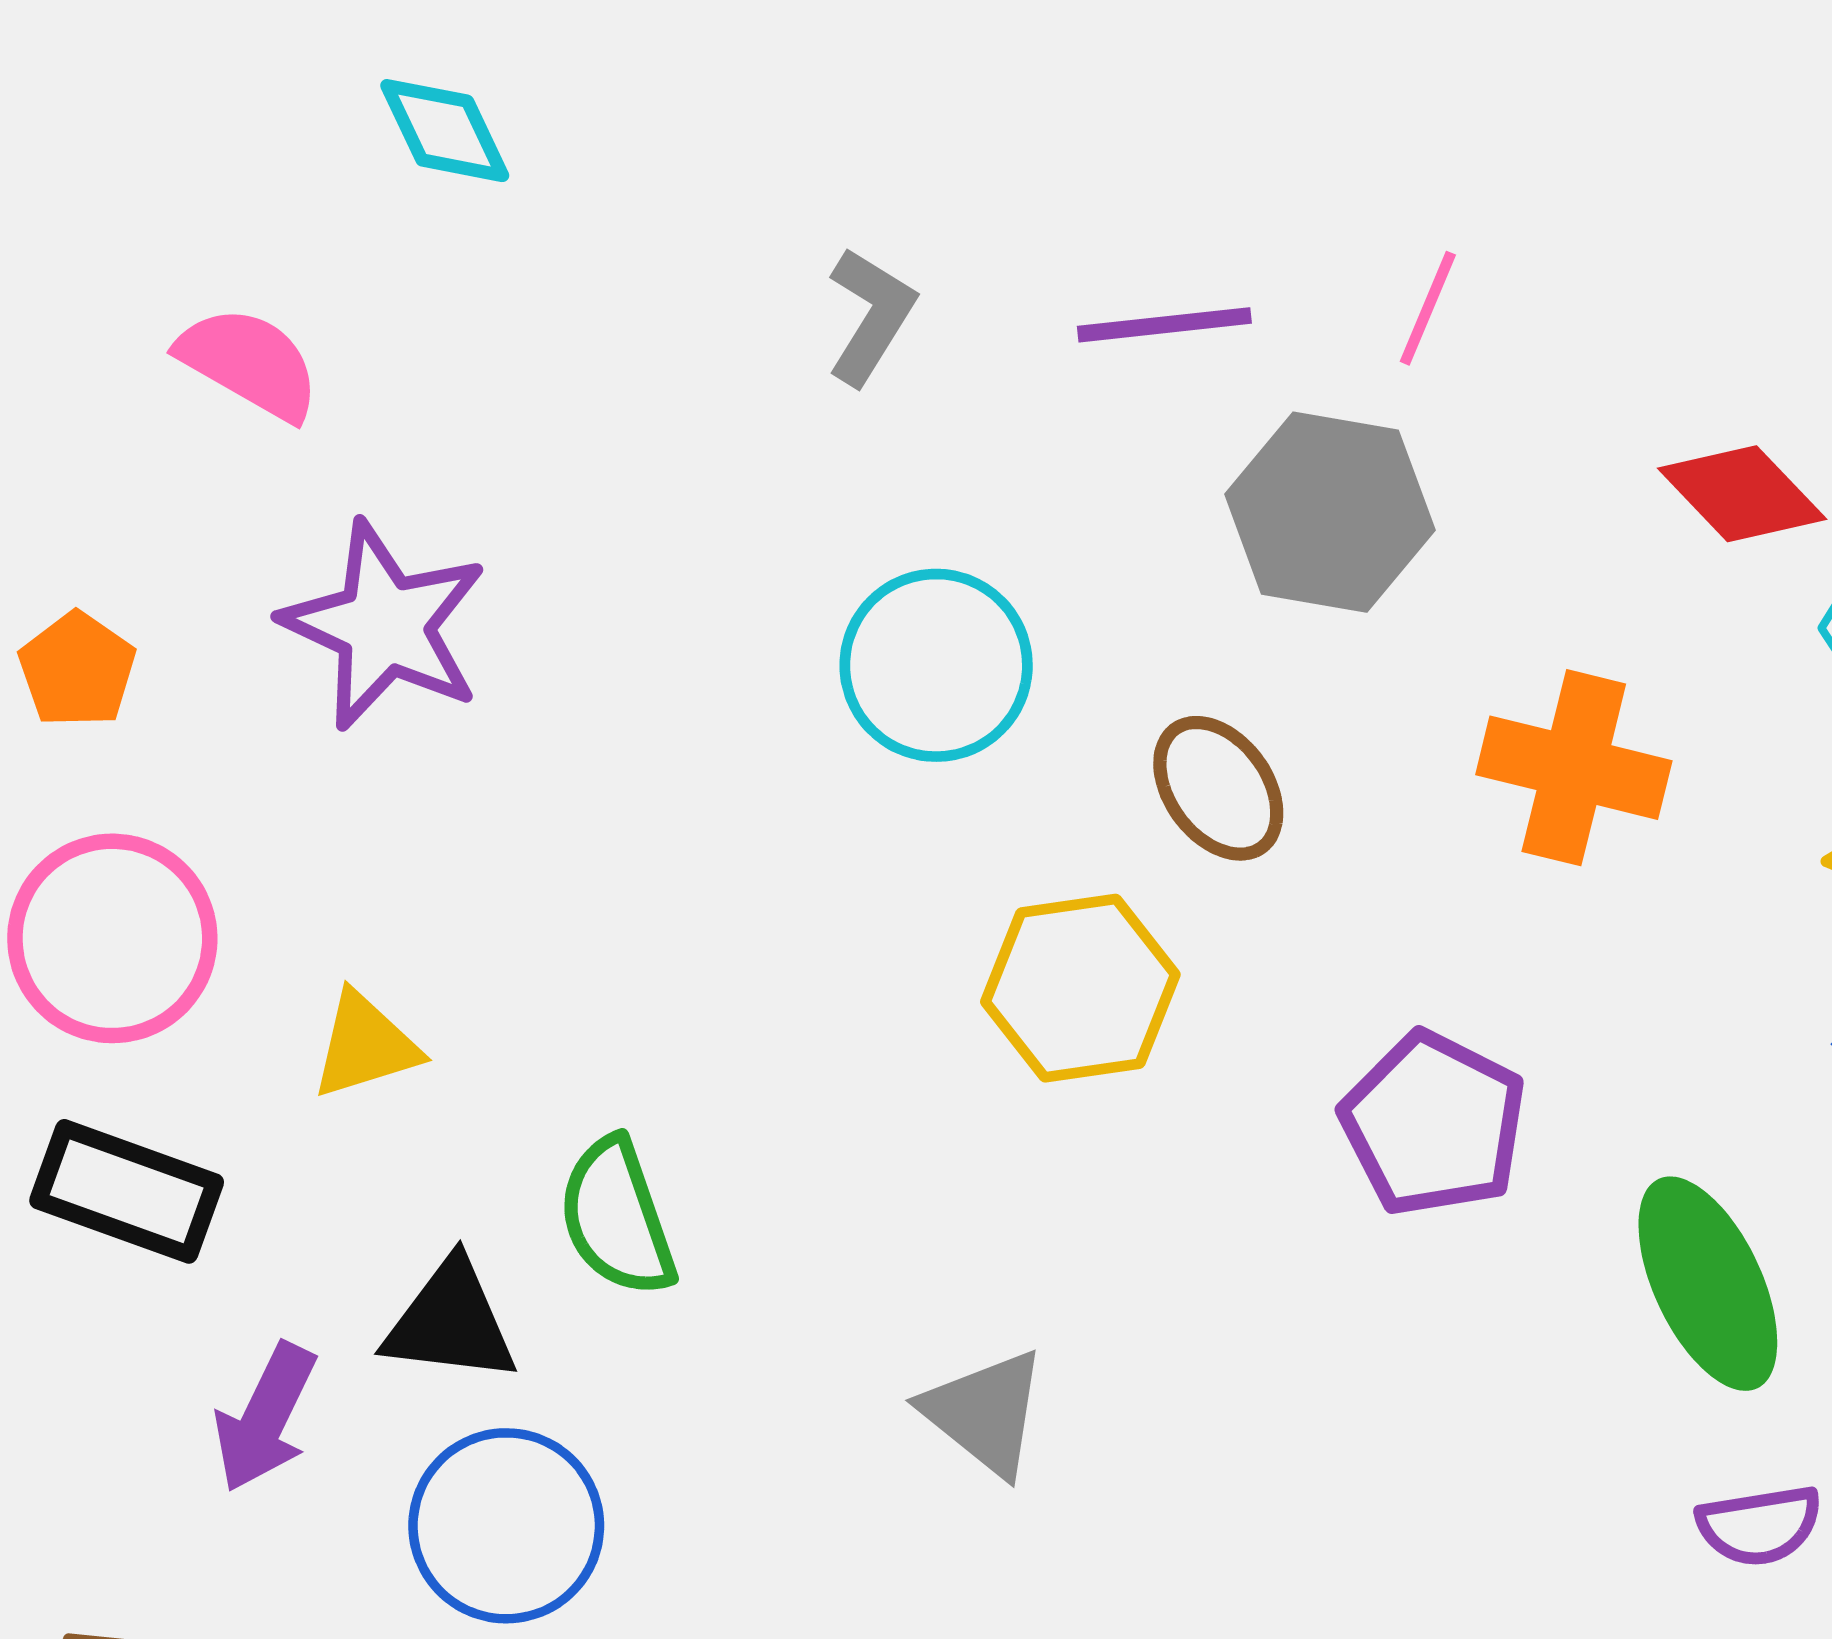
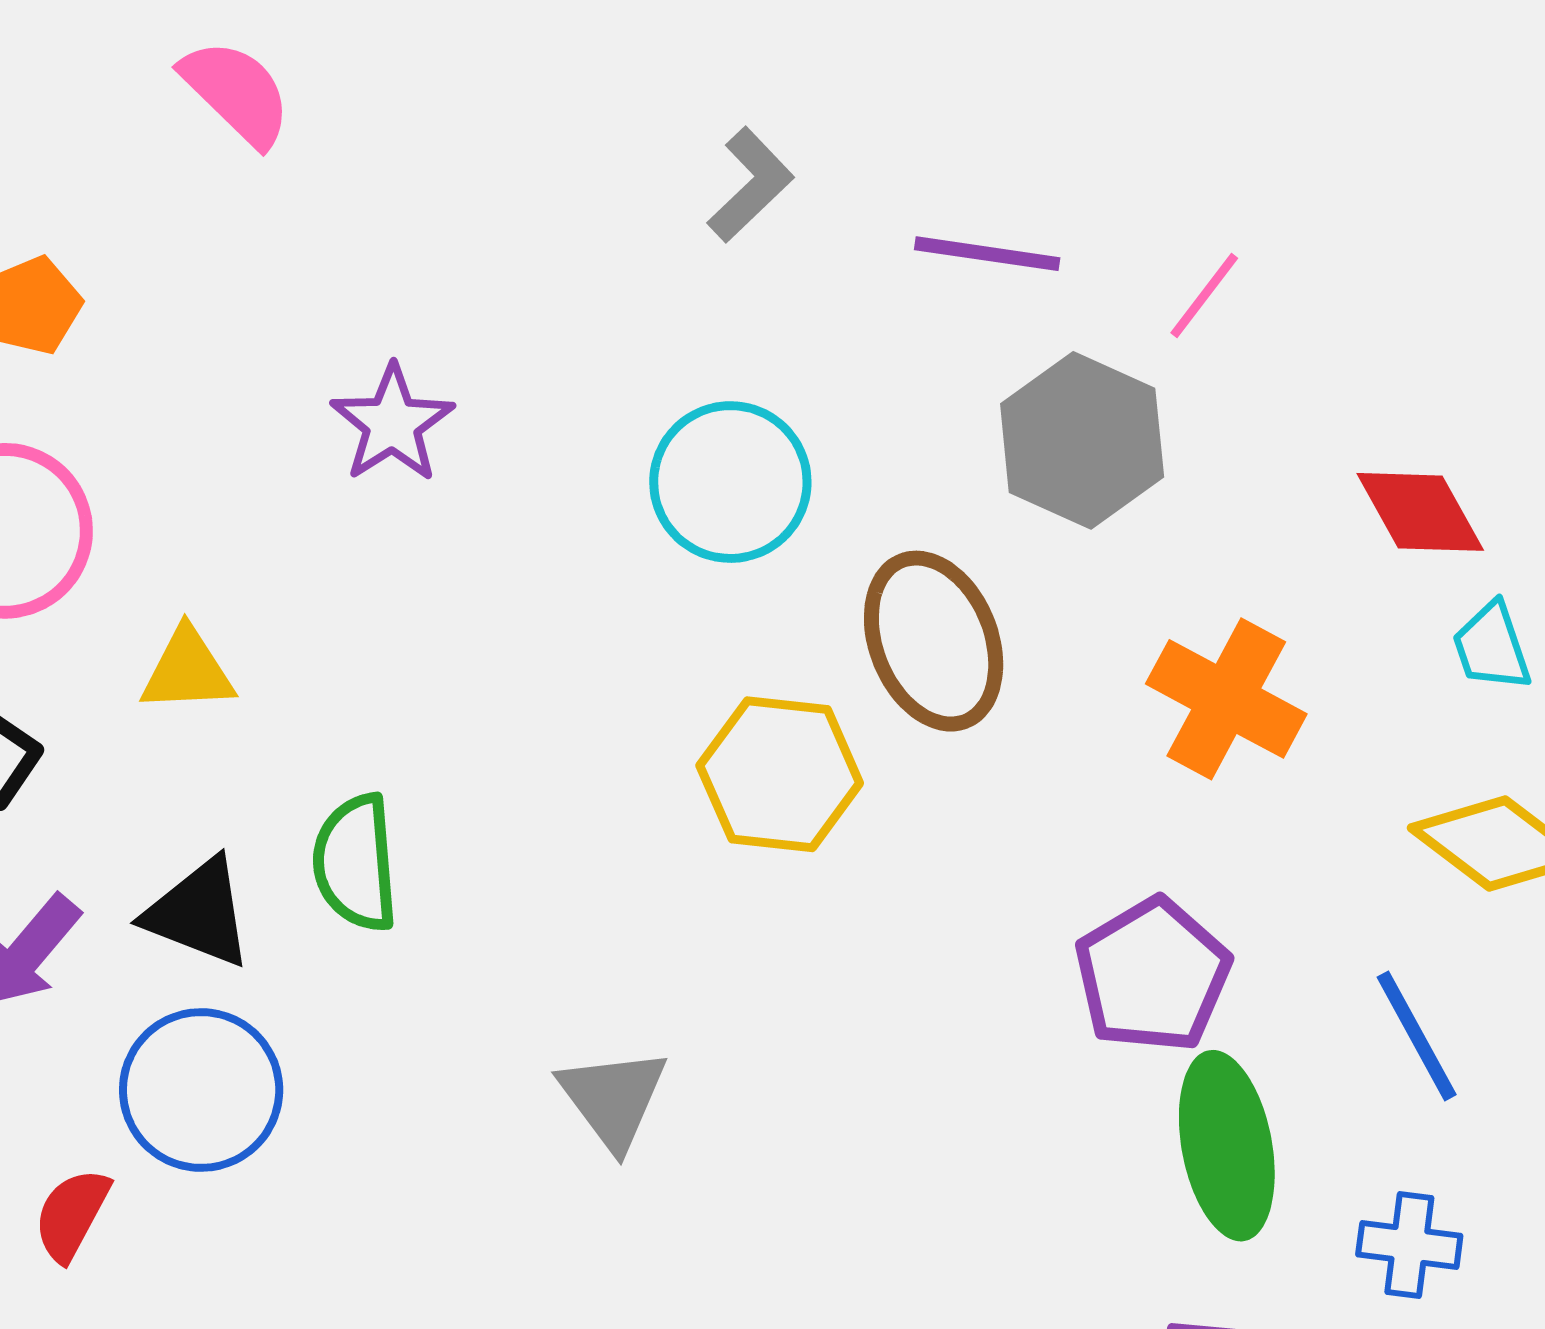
purple star: (384, 626) -> (392, 424), moved, size x0.7
brown ellipse: (1218, 788) -> (934, 641), size x1.4
purple pentagon: (1434, 1124) -> (1153, 975), moved

